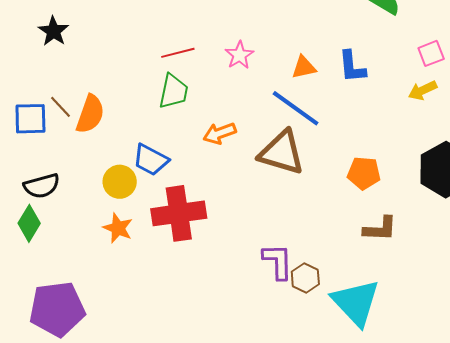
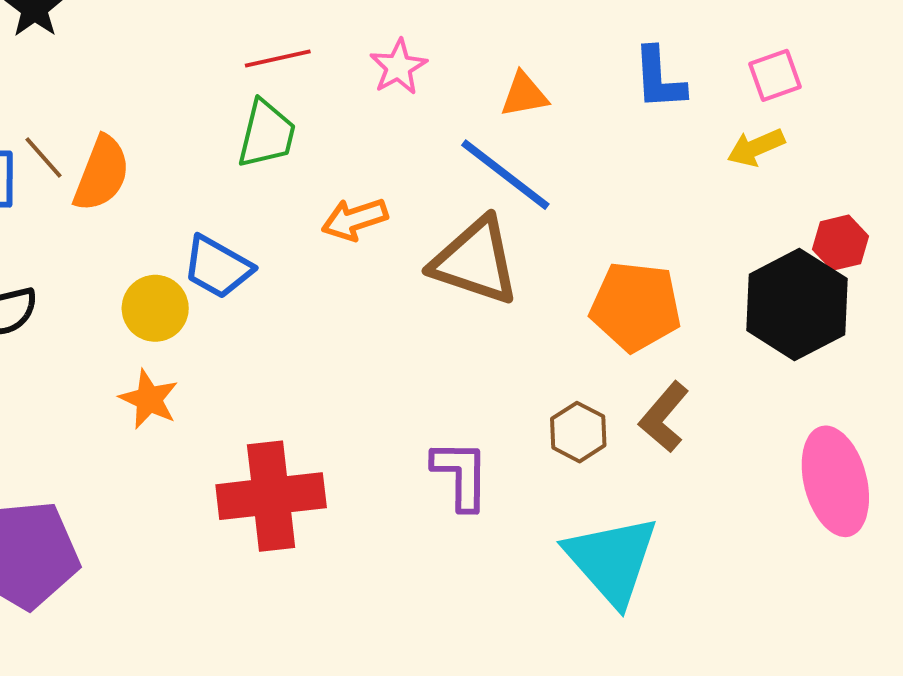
blue L-shape: (352, 67) -> (659, 79), moved
orange pentagon: (364, 173) -> (636, 306), size x1.4
red cross: (179, 213) -> (271, 496), moved
brown L-shape: (380, 229) -> (664, 417), turned 126
brown hexagon: (305, 278) -> (578, 432), moved

